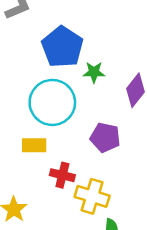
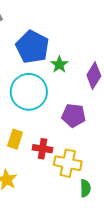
green star: (94, 72) -> (59, 65), turned -30
yellow rectangle: (34, 145) -> (15, 139), moved, turned -66

